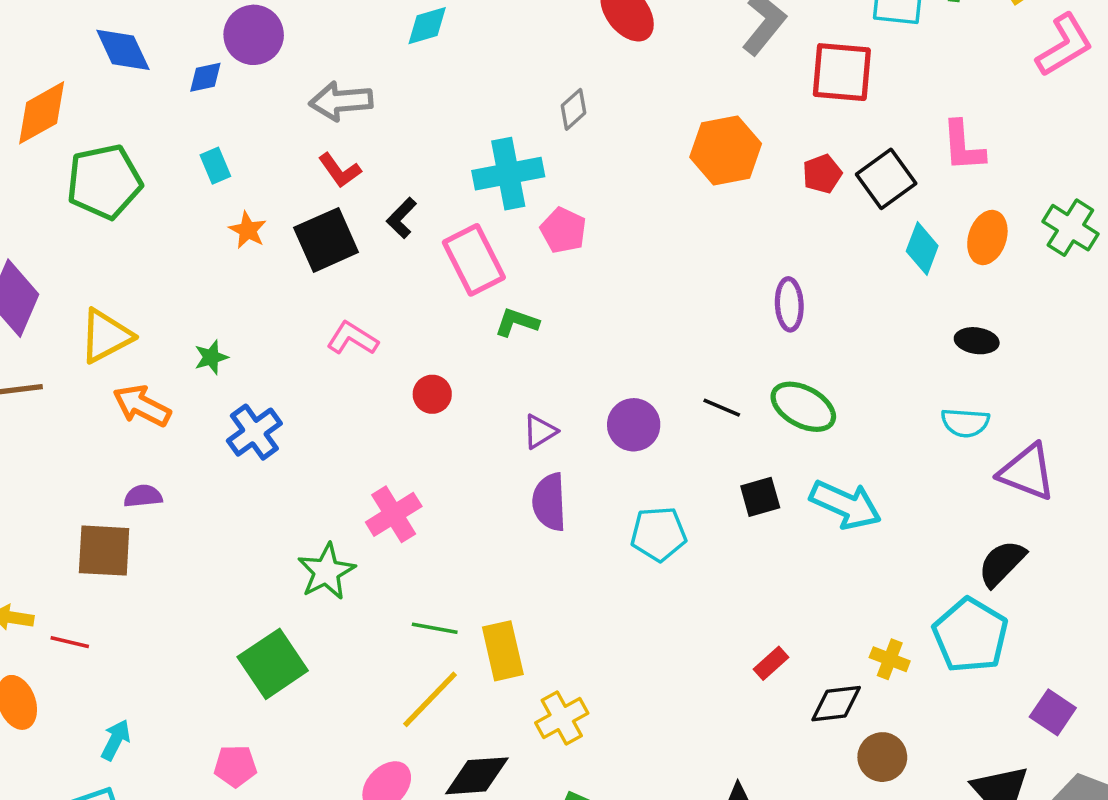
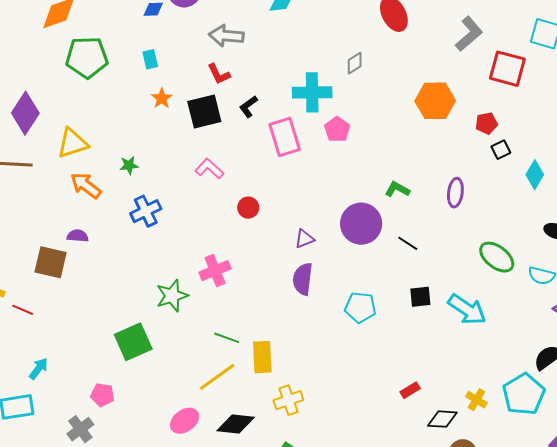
black square: (886, 179) -> (501, 150), moved, size x0.6
green L-shape: (517, 322) -> (397, 189), moved
green ellipse: (803, 407) -> (497, 257), moved
purple circle: (634, 425) -> (361, 224), moved, size x1.4

